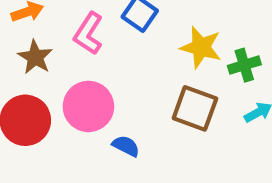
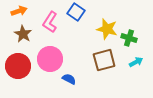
green cross: (244, 65) -> (129, 38), turned 35
brown square: (195, 108) -> (104, 60), turned -35

